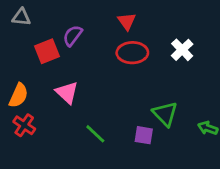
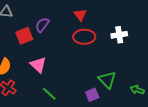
white cross: (182, 50) -> (119, 35), turned 35
green line: (95, 134) -> (49, 94), moved
purple square: (144, 135) -> (92, 95), turned -32

